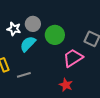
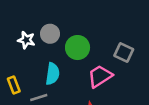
cyan semicircle: (28, 44) -> (52, 74), moved, turned 144

